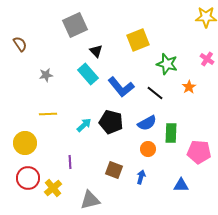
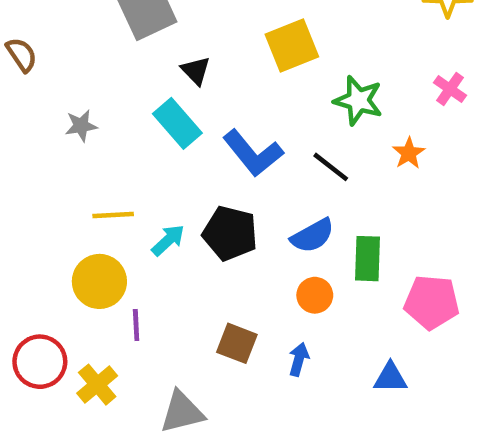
yellow line: (48, 114) -> (113, 215), moved
yellow circle: (25, 143) -> (99, 281), moved

